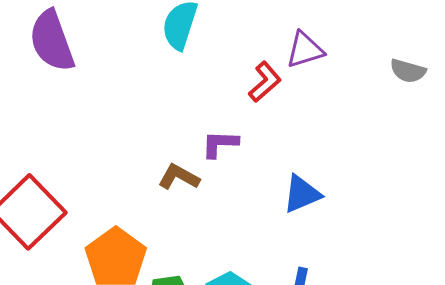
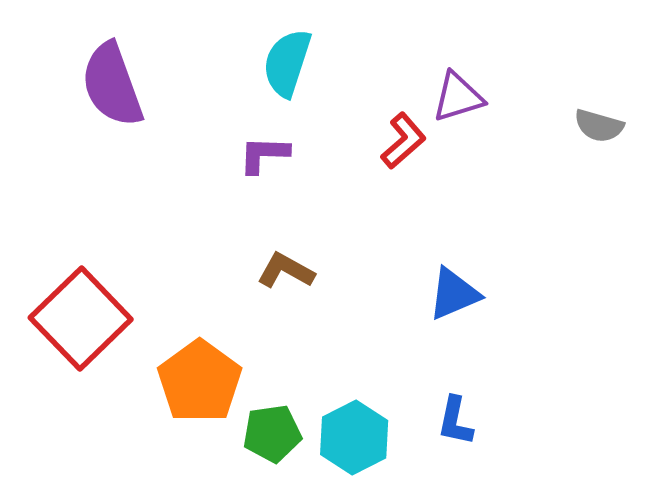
purple L-shape: (220, 144) -> (264, 154), moved

